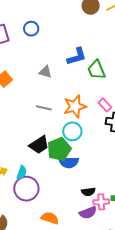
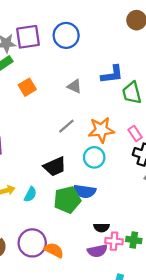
blue circle: (31, 29) -> (66, 35), size x1.5
gray line: (44, 108) -> (66, 126), turned -63
green pentagon: (59, 149) -> (67, 200), moved
purple circle: (26, 189) -> (32, 243), moved

